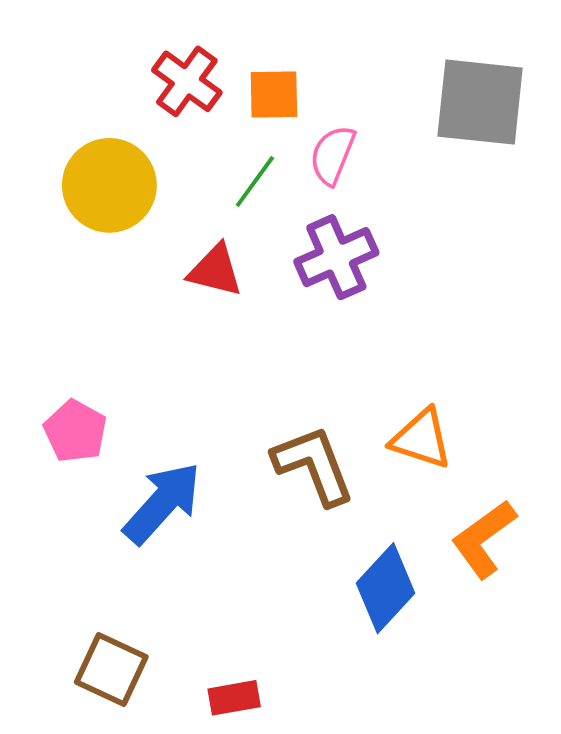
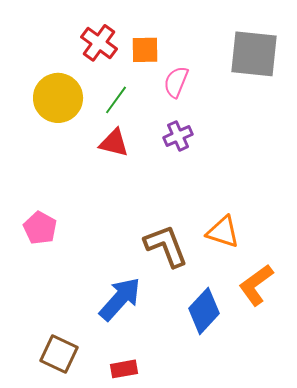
green line: (255, 182) -> (116, 100), moved
purple cross: (336, 257) -> (178, 136), size x0.7
blue arrow: (162, 503) -> (120, 299), moved

